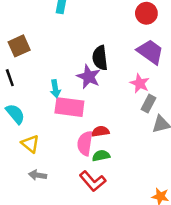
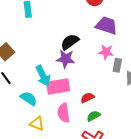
black semicircle: (100, 58) -> (70, 42), turned 78
cyan arrow: (55, 89) -> (43, 76), size x1.5
cyan semicircle: (15, 114) -> (29, 99), moved
pink semicircle: (85, 143) -> (64, 113), moved

